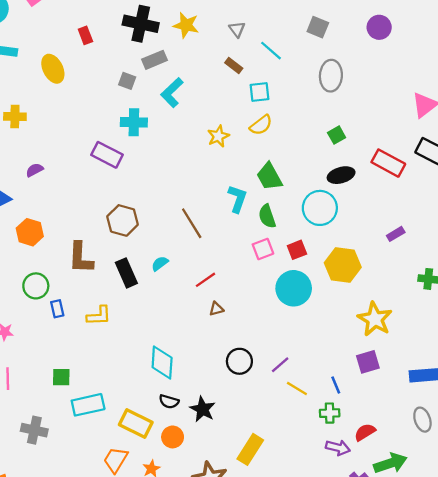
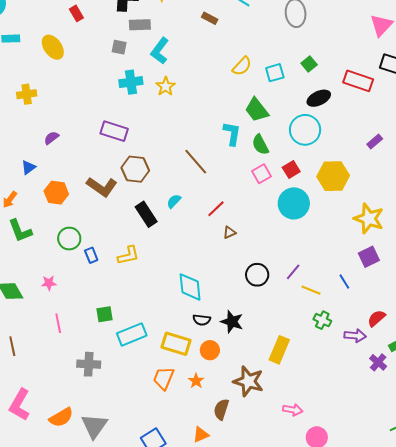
gray rectangle: (155, 60) -> (140, 25), turned 30
cyan square: (259, 92) -> (275, 73), moved
yellow star: (218, 136) -> (166, 86), moved
purple rectangle: (107, 155) -> (114, 131), moved
brown L-shape: (81, 258) -> (102, 187), moved, turned -48
green cross: (330, 413) -> (322, 320), moved, turned 36

